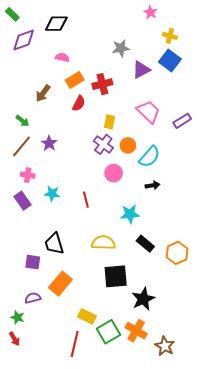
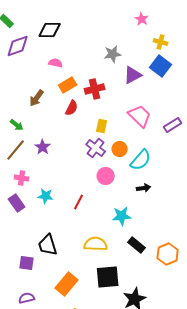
red line: (86, 200) -> (79, 202), turned 42
orange rectangle: (60, 284) -> (67, 284), moved

